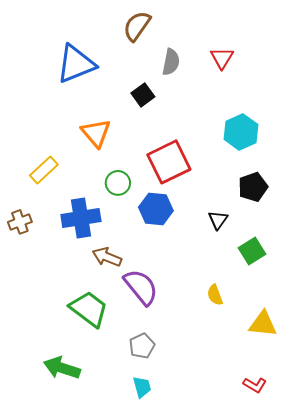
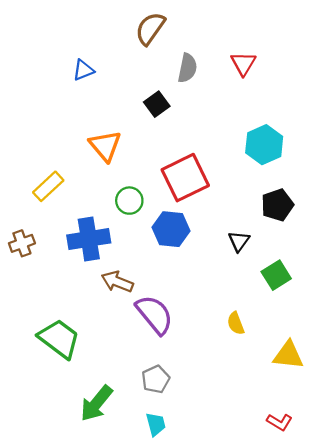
blue triangle: (76, 64) -> (83, 70), size x0.5
green trapezoid: (89, 309) -> (59, 339), moved
green arrow: (62, 368) -> (96, 403), moved, turned -69

